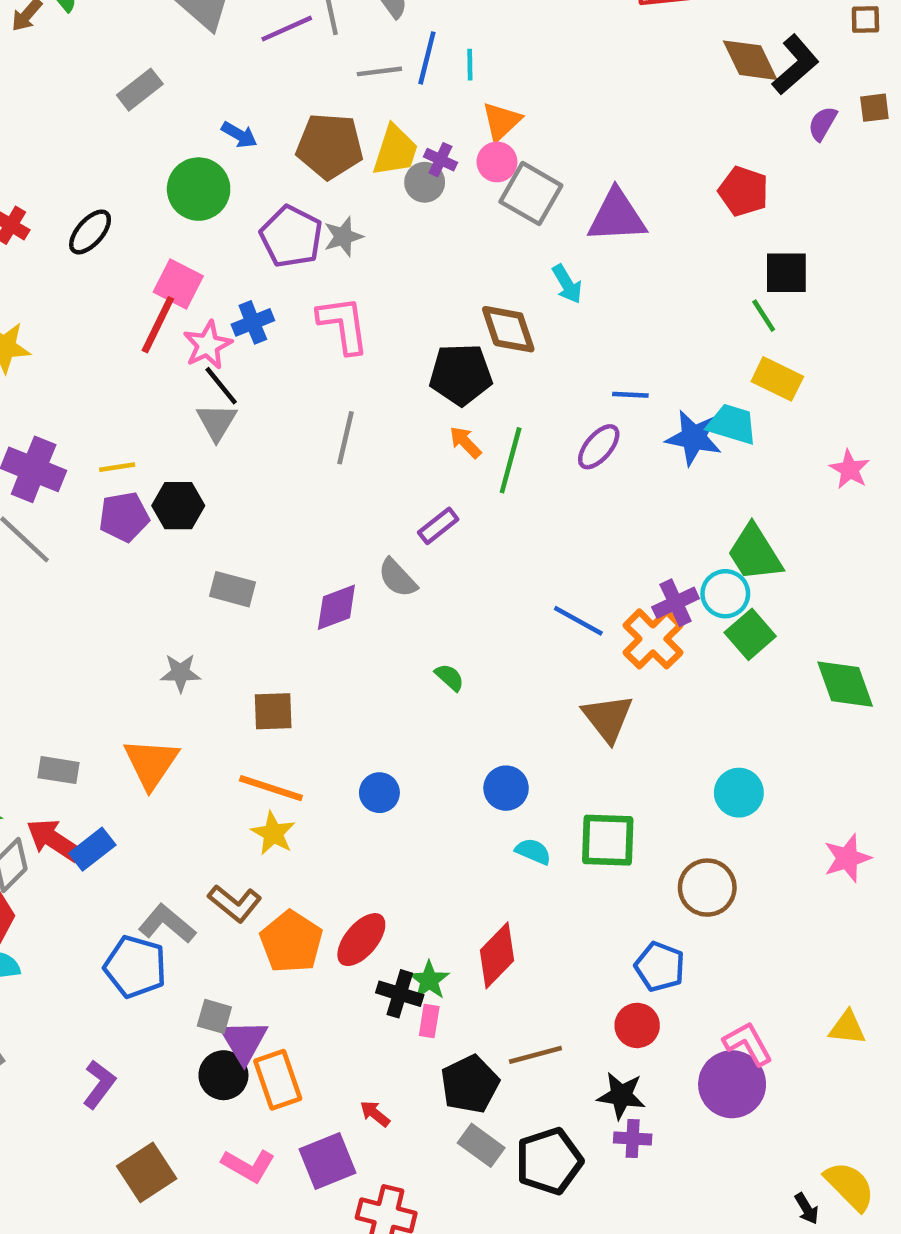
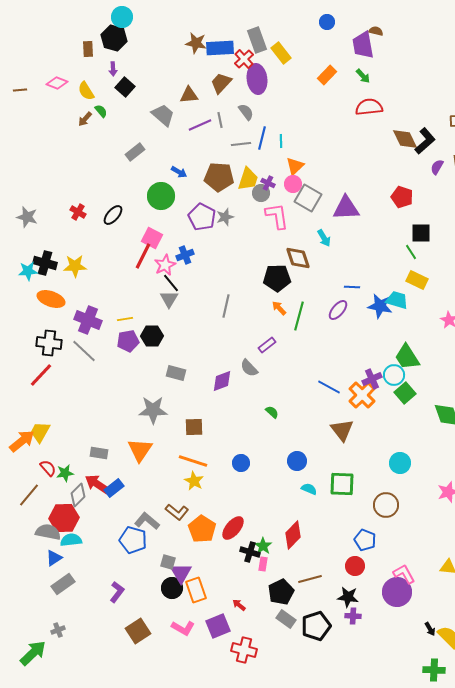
pink L-shape: (343, 325) -> (277, 216), moved
gray star: (180, 673) -> (153, 410), size x1.6
black arrow: (807, 1209) -> (430, 629), moved

